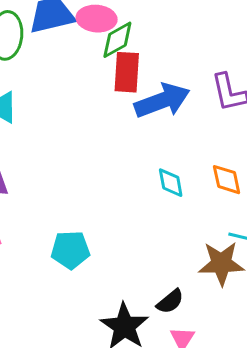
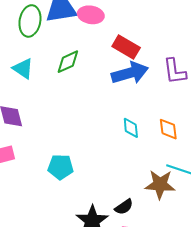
green diamond: (117, 40) -> (68, 62), moved
red rectangle: (127, 72) -> (126, 47), moved, turned -68

